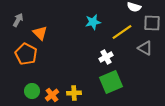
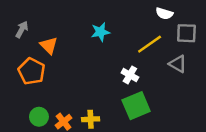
cyan star: (93, 22) -> (100, 32), moved
white cross: (106, 57) -> (130, 75), turned -32

